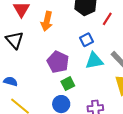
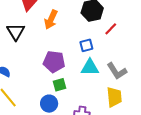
purple pentagon: (58, 62) -> (54, 62), turned -30

